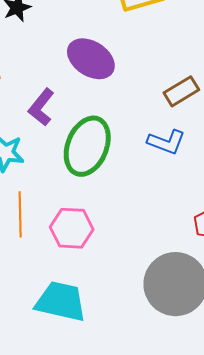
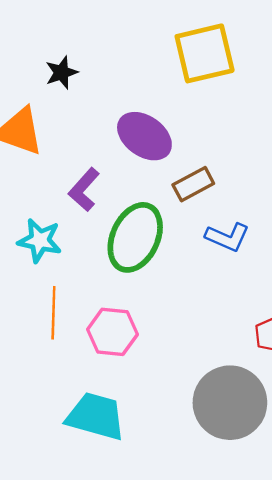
brown rectangle: (181, 91) -> (193, 184), moved

